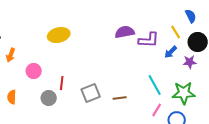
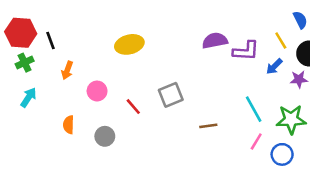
red line: (62, 83) -> (133, 107), turned -48
gray square: (91, 93) -> (171, 95), moved
gray circle: (49, 98) -> (105, 136), moved

